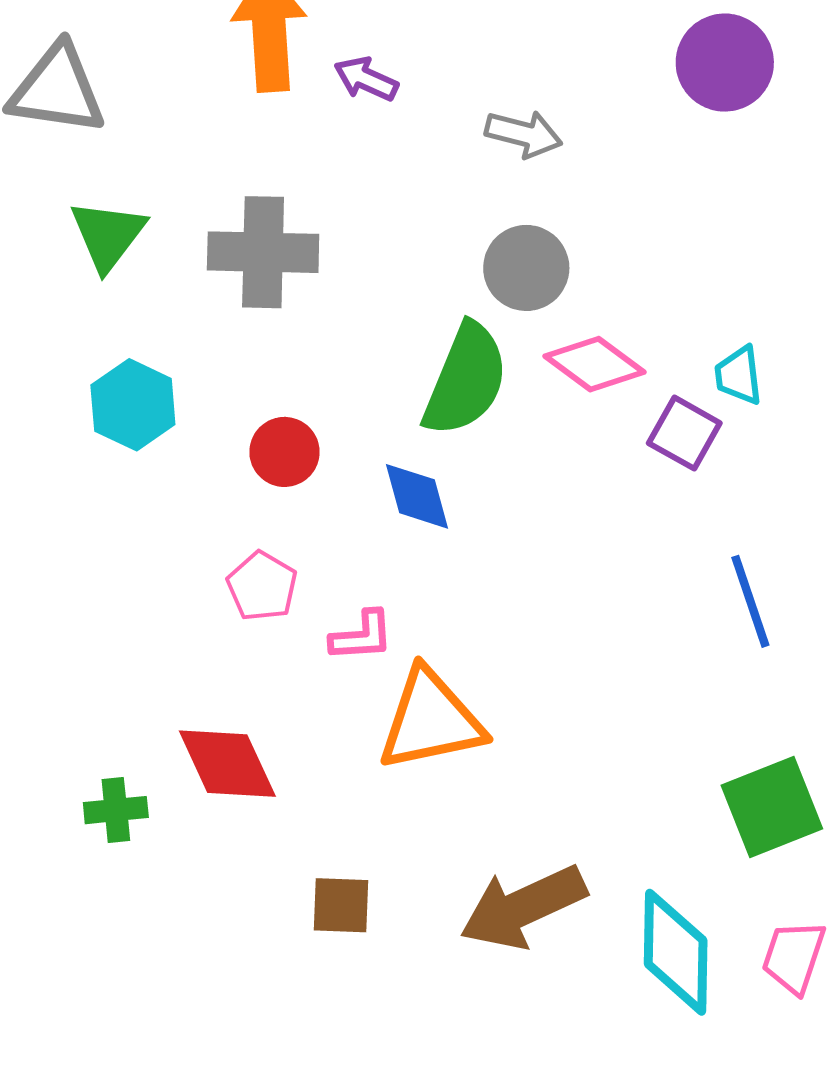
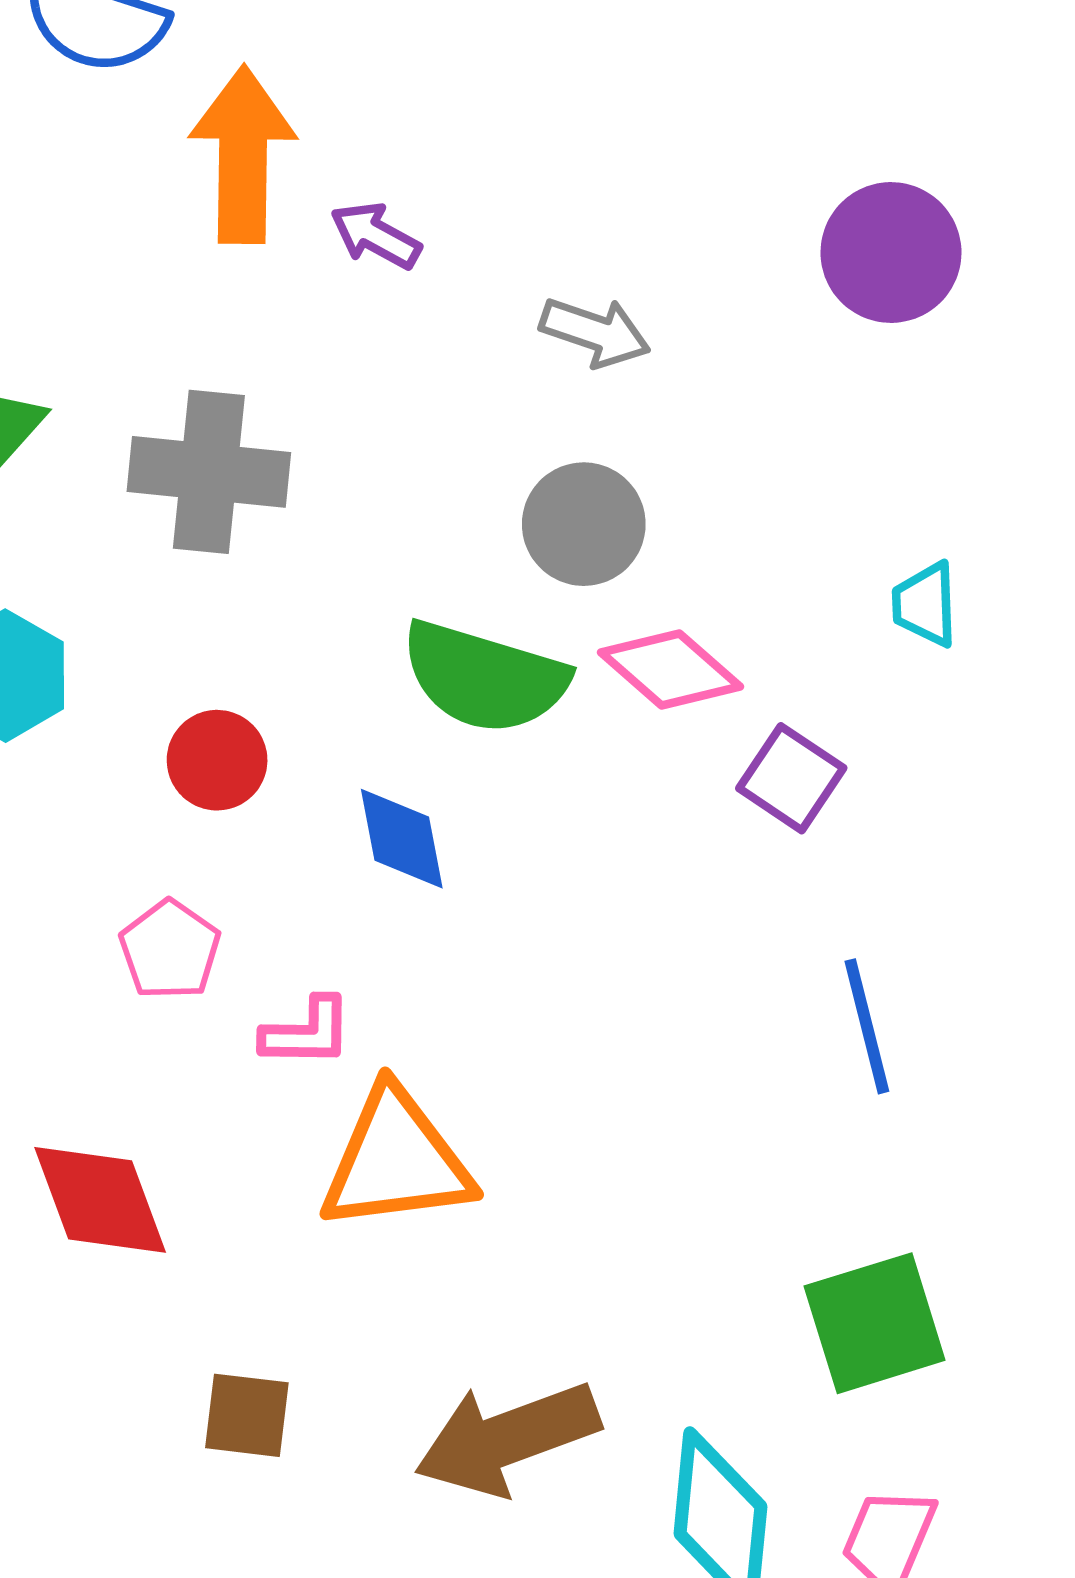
cyan trapezoid: (739, 375) -> (925, 604), moved
green semicircle: (466, 380) -> (484, 677), turned 80

